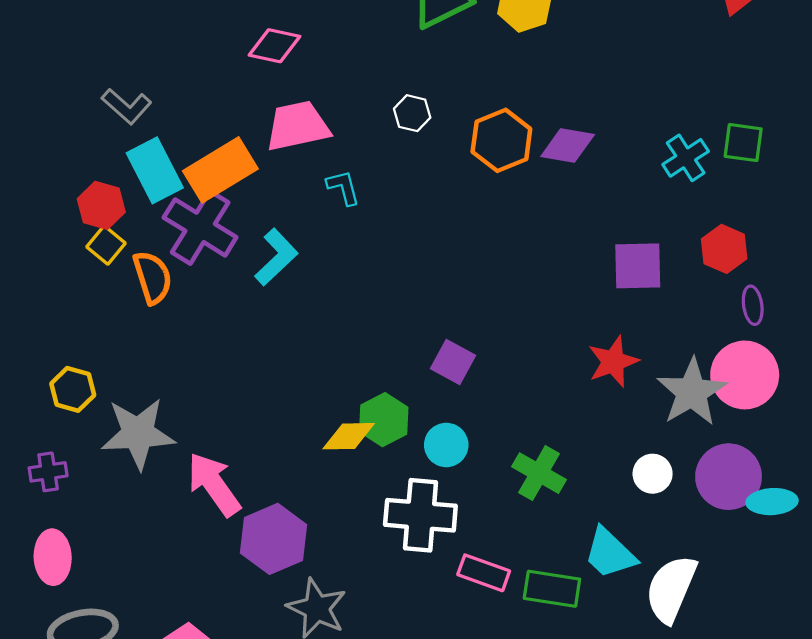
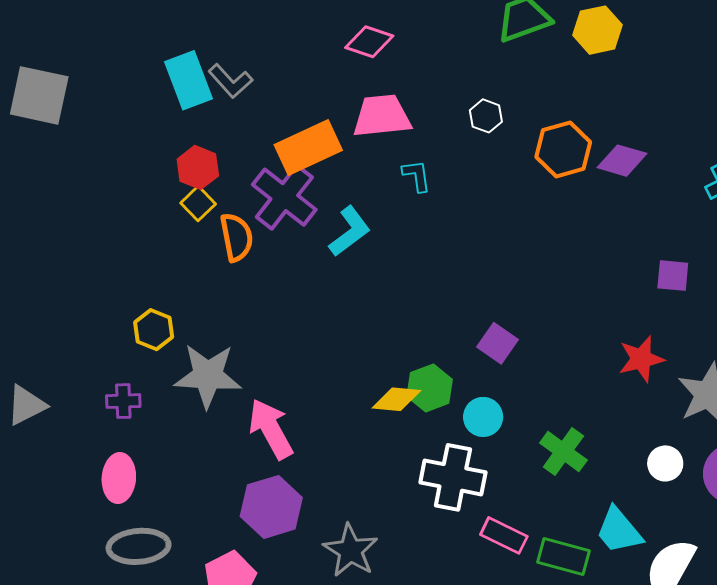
cyan rectangle: (155, 170) -> (188, 80), moved
purple square: (638, 266) -> (673, 276), size x0.7
purple hexagon: (274, 539) -> (271, 507), moved

